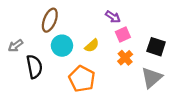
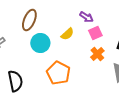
yellow semicircle: (92, 46) -> (67, 34), moved
black semicircle: (34, 67) -> (15, 81), moved

